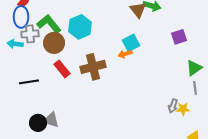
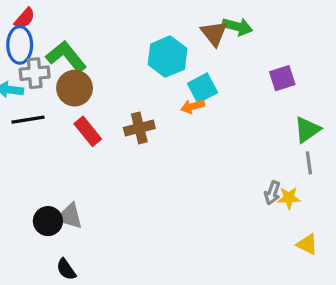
cyan hexagon: (80, 27) -> (168, 57), moved
brown cross: (93, 67) -> (139, 128), size x0.7
black line: (29, 82) -> (28, 120), moved

